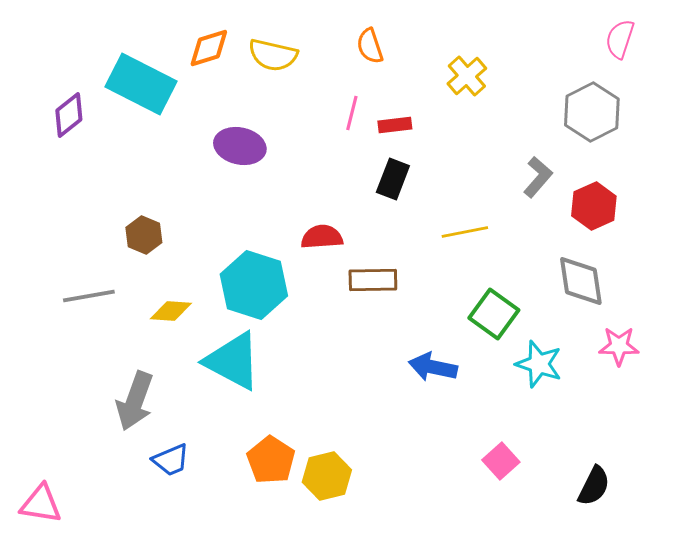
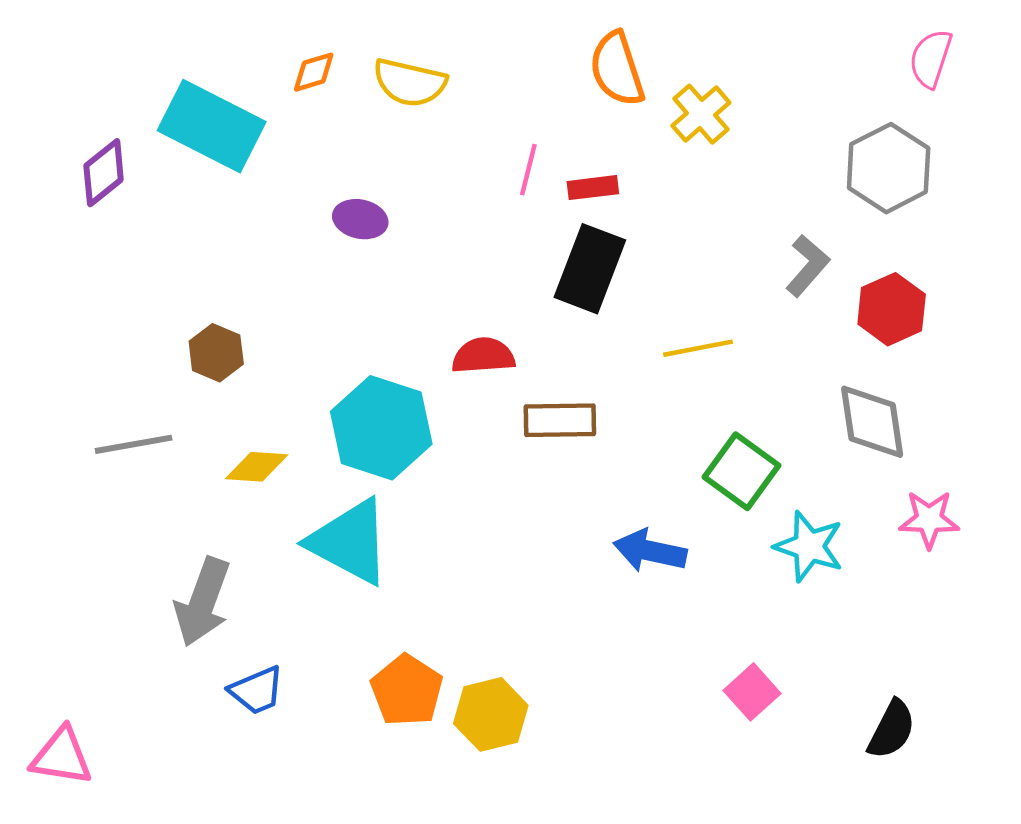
orange semicircle: (370, 46) -> (617, 69), moved, size x1.4
orange diamond: (209, 48) -> (314, 72), size x0.7
purple ellipse: (240, 146) -> (360, 219), size x0.7
black rectangle: (393, 179) -> (590, 269), size x1.4

